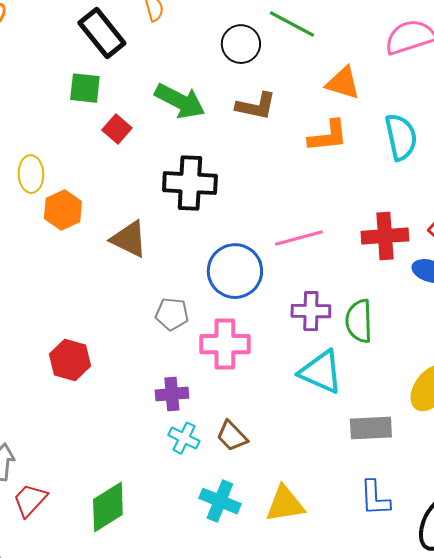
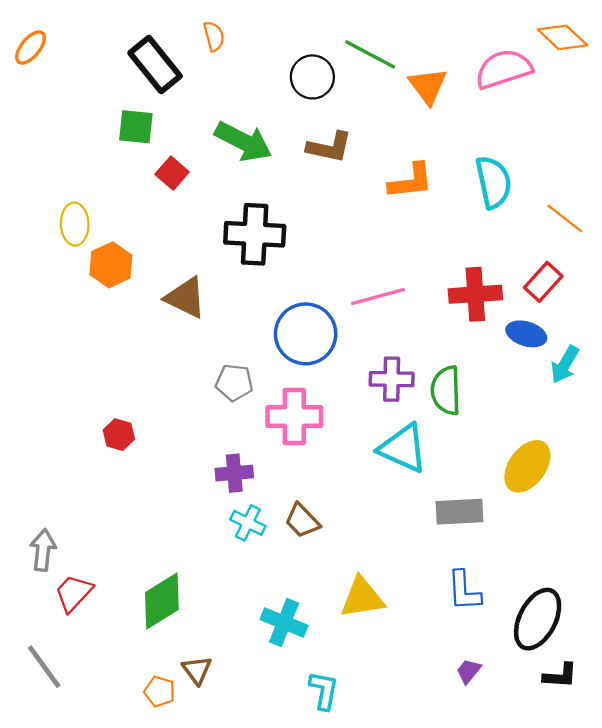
orange triangle: (343, 83) -> (428, 86), moved, turned 36
red hexagon: (70, 360) -> (119, 435), size x0.7
cyan cross: (220, 501) -> (284, 622), moved

